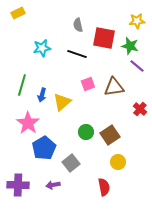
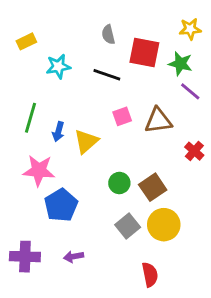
yellow rectangle: (18, 13) -> (26, 41), moved
pink star: (28, 123) -> (39, 171), turned -30
yellow circle: (118, 162) -> (164, 225), size x1.5
gray square: (71, 163) -> (128, 226), moved
red semicircle: (104, 187) -> (150, 275), moved

